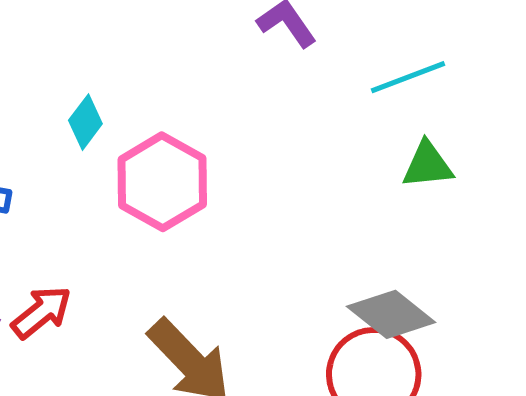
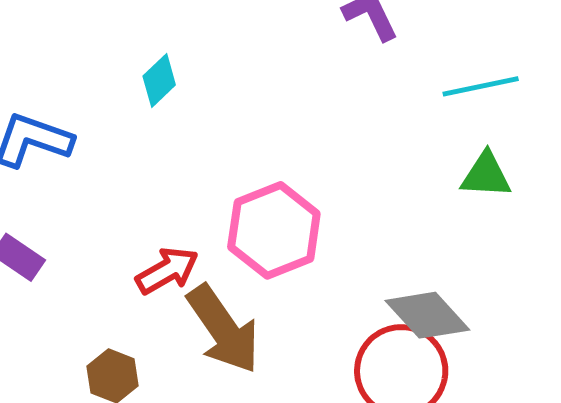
pink hexagon: (162, 182) -> (274, 230), moved
red arrow: (41, 312) -> (167, 271), moved

